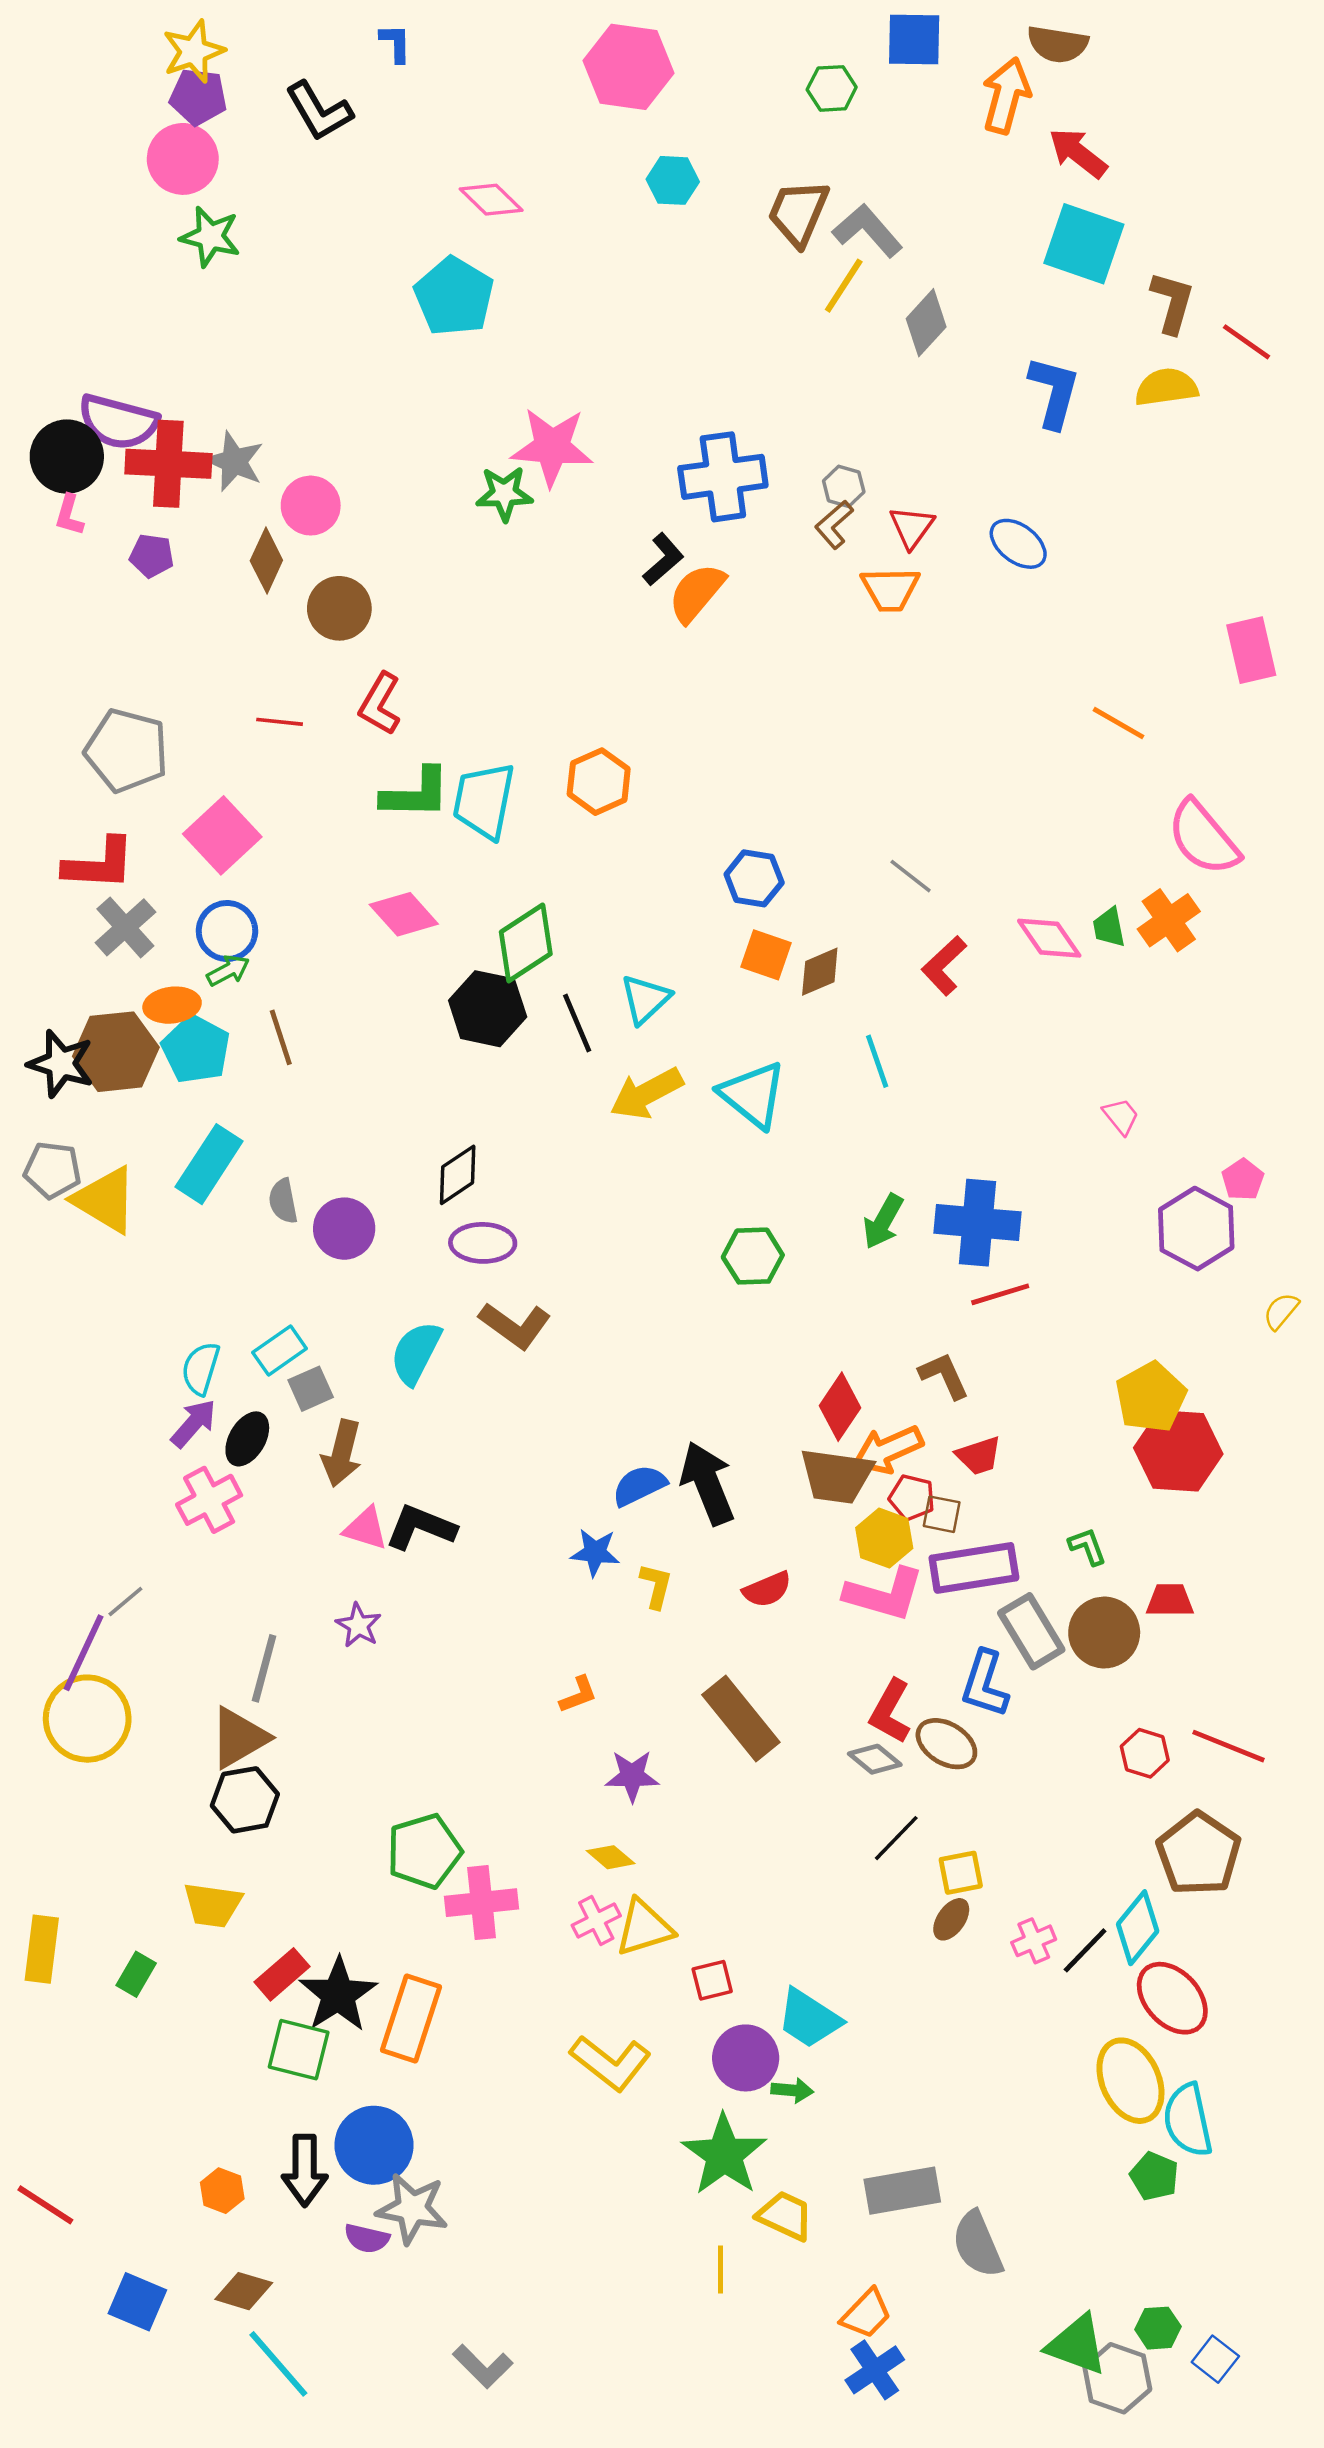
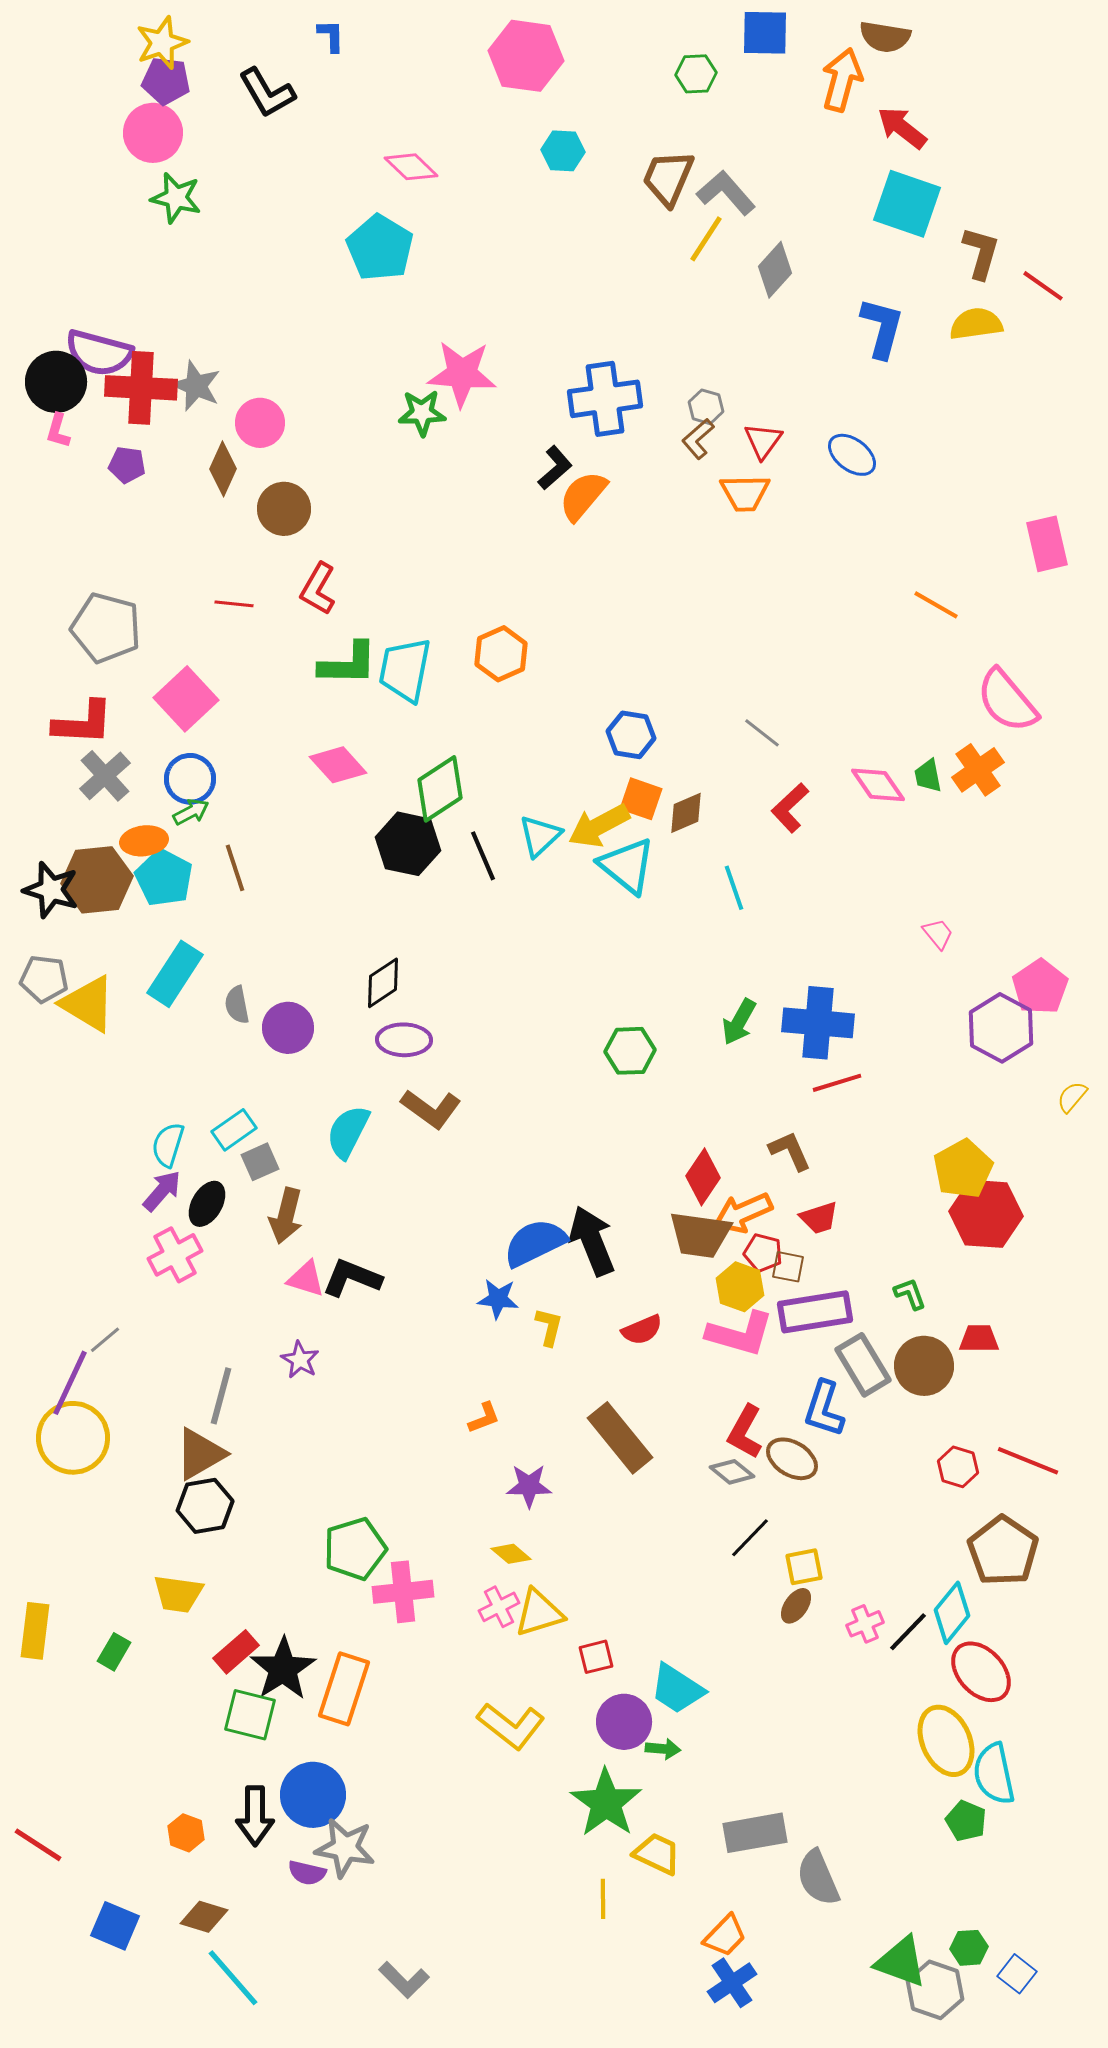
yellow arrow: (646, 1094) -> (599, 826), moved
cyan triangle: (753, 1095) -> (627, 866), moved
pink pentagon: (1243, 1180) -> (1040, 987), size x1.6
blue semicircle: (639, 1486) -> (535, 1243), size x1.4

